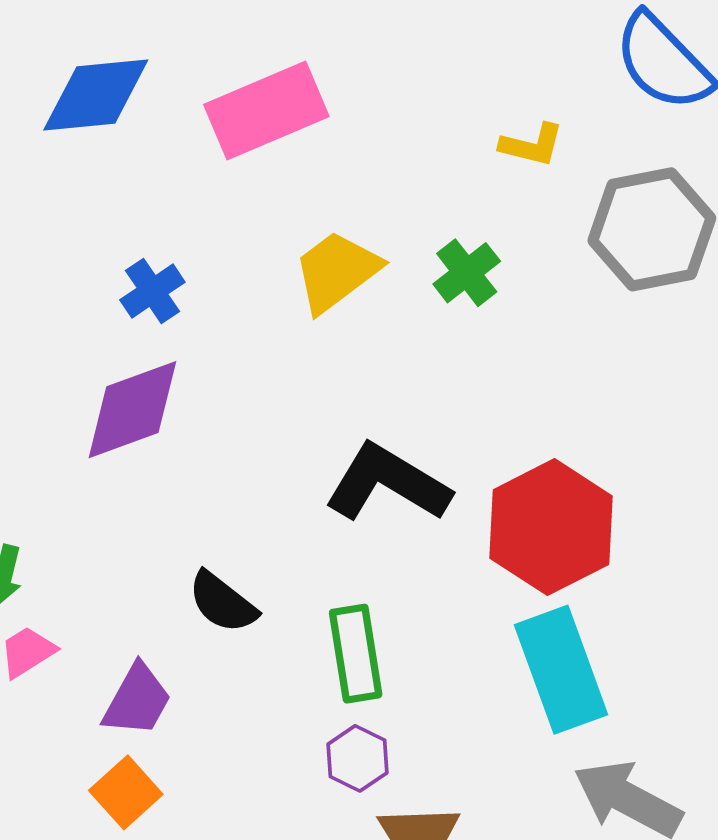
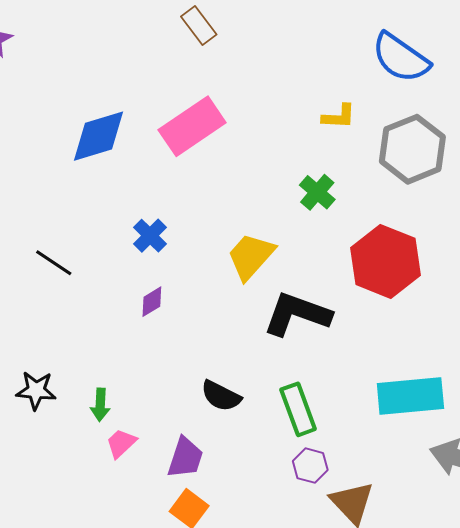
yellow trapezoid: (337, 271) -> (251, 256), moved
purple diamond: (132, 410) -> (152, 302), size x0.5
red hexagon: (551, 527) -> (386, 261), moved
cyan rectangle: (561, 670) -> (410, 396), turned -64

